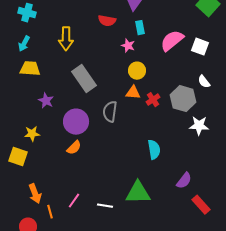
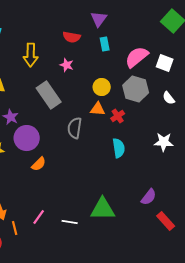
pink star: (128, 46) -> (67, 65), moved
gray hexagon: (183, 99) -> (136, 89), moved
purple circle: (76, 122) -> (27, 138), moved
cyan semicircle: (154, 150) -> (119, 148), moved

